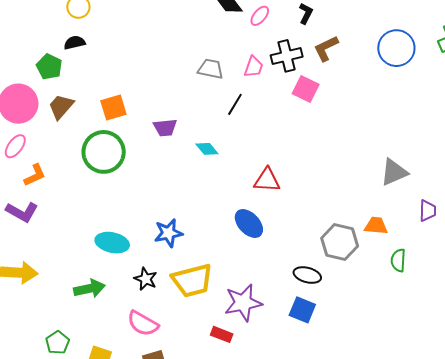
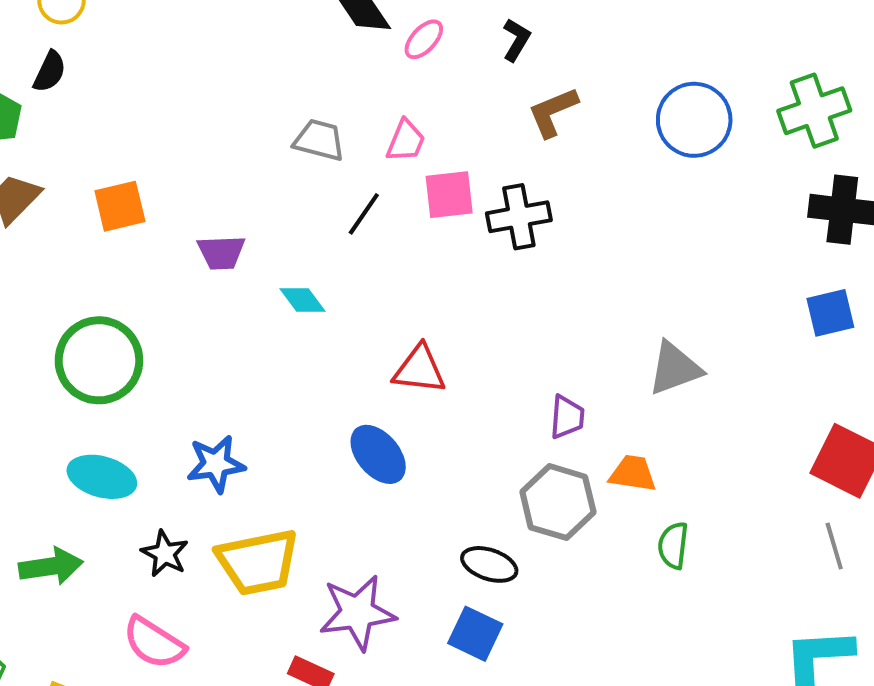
black semicircle: (75, 43) -> (50, 72), turned 125
black cross: (287, 56) -> (519, 217), moved
pink square: (306, 89) -> (449, 195), moved, turned -36
green circle: (104, 152) -> (99, 360), moved
purple trapezoid: (428, 211) -> (567, 417), moved

